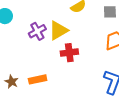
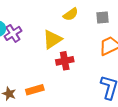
purple cross: (37, 31) -> (13, 33), moved

